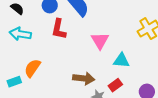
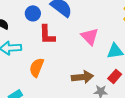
orange semicircle: (32, 68) -> (37, 67), moved

